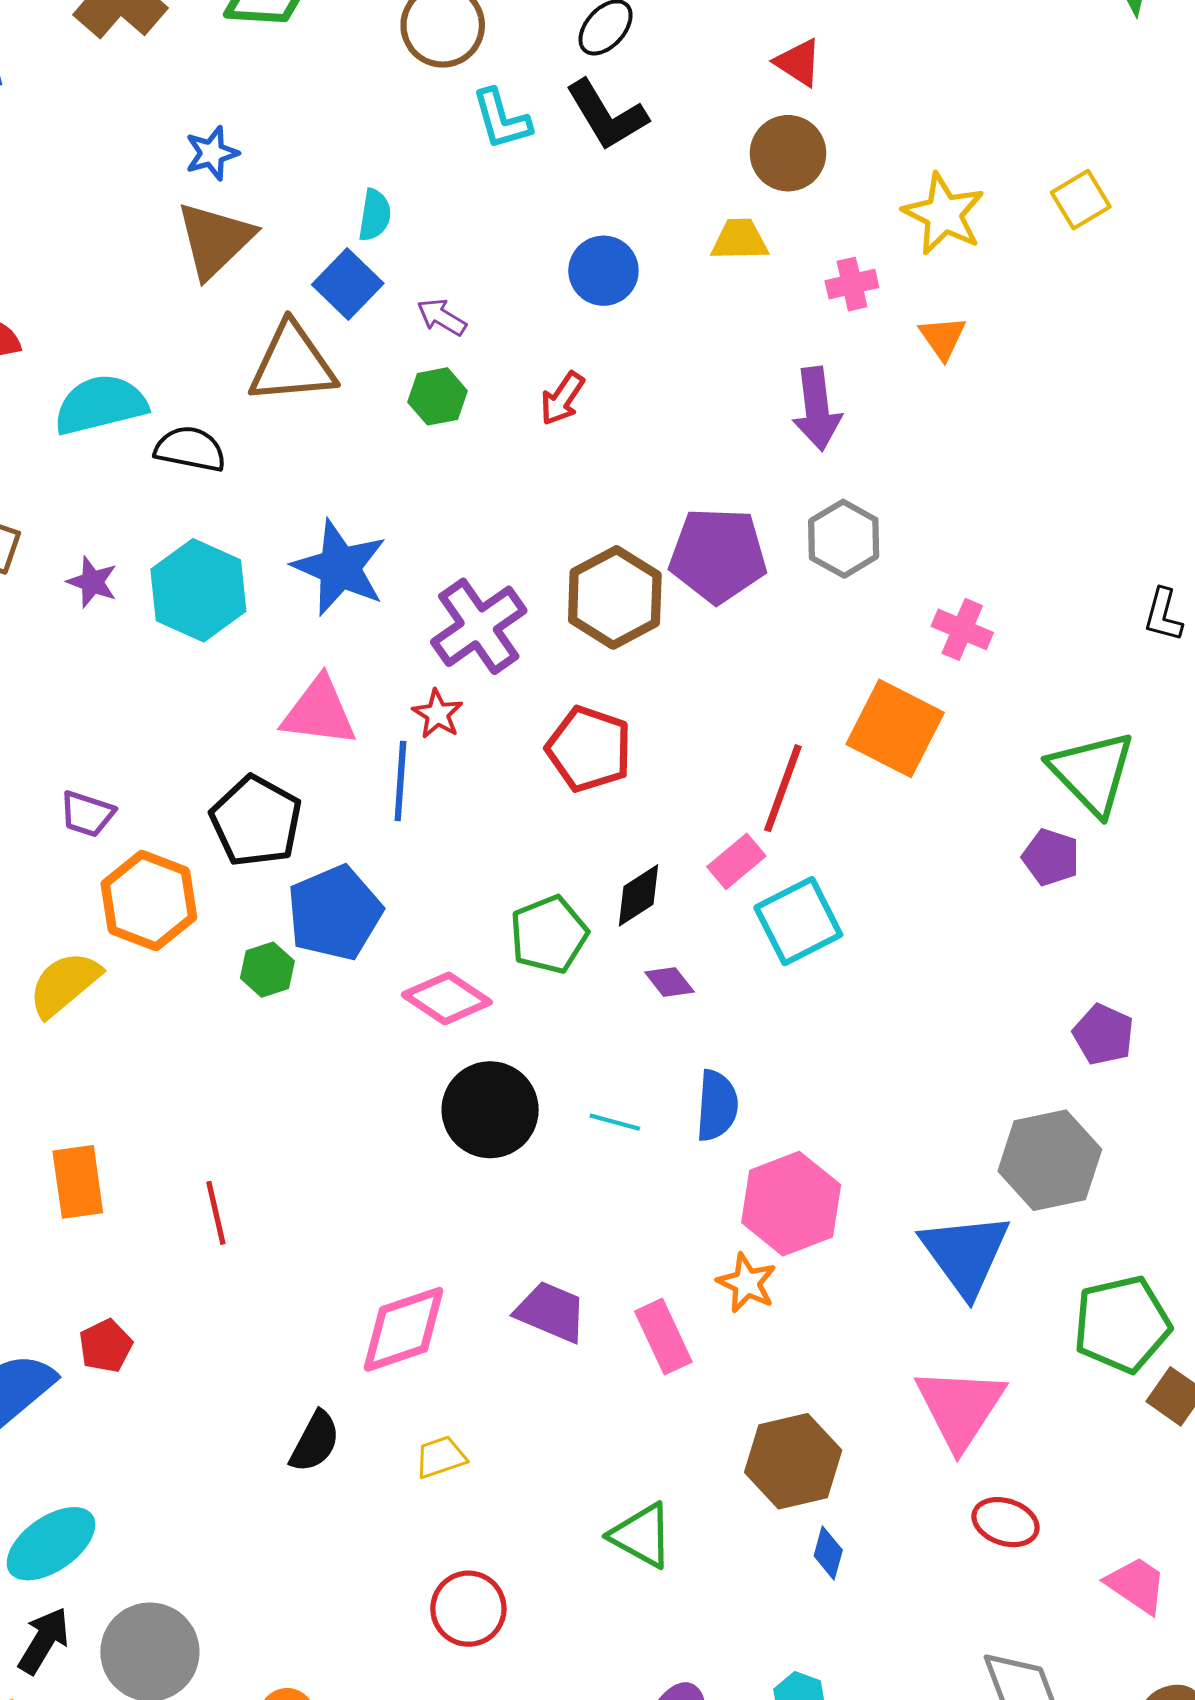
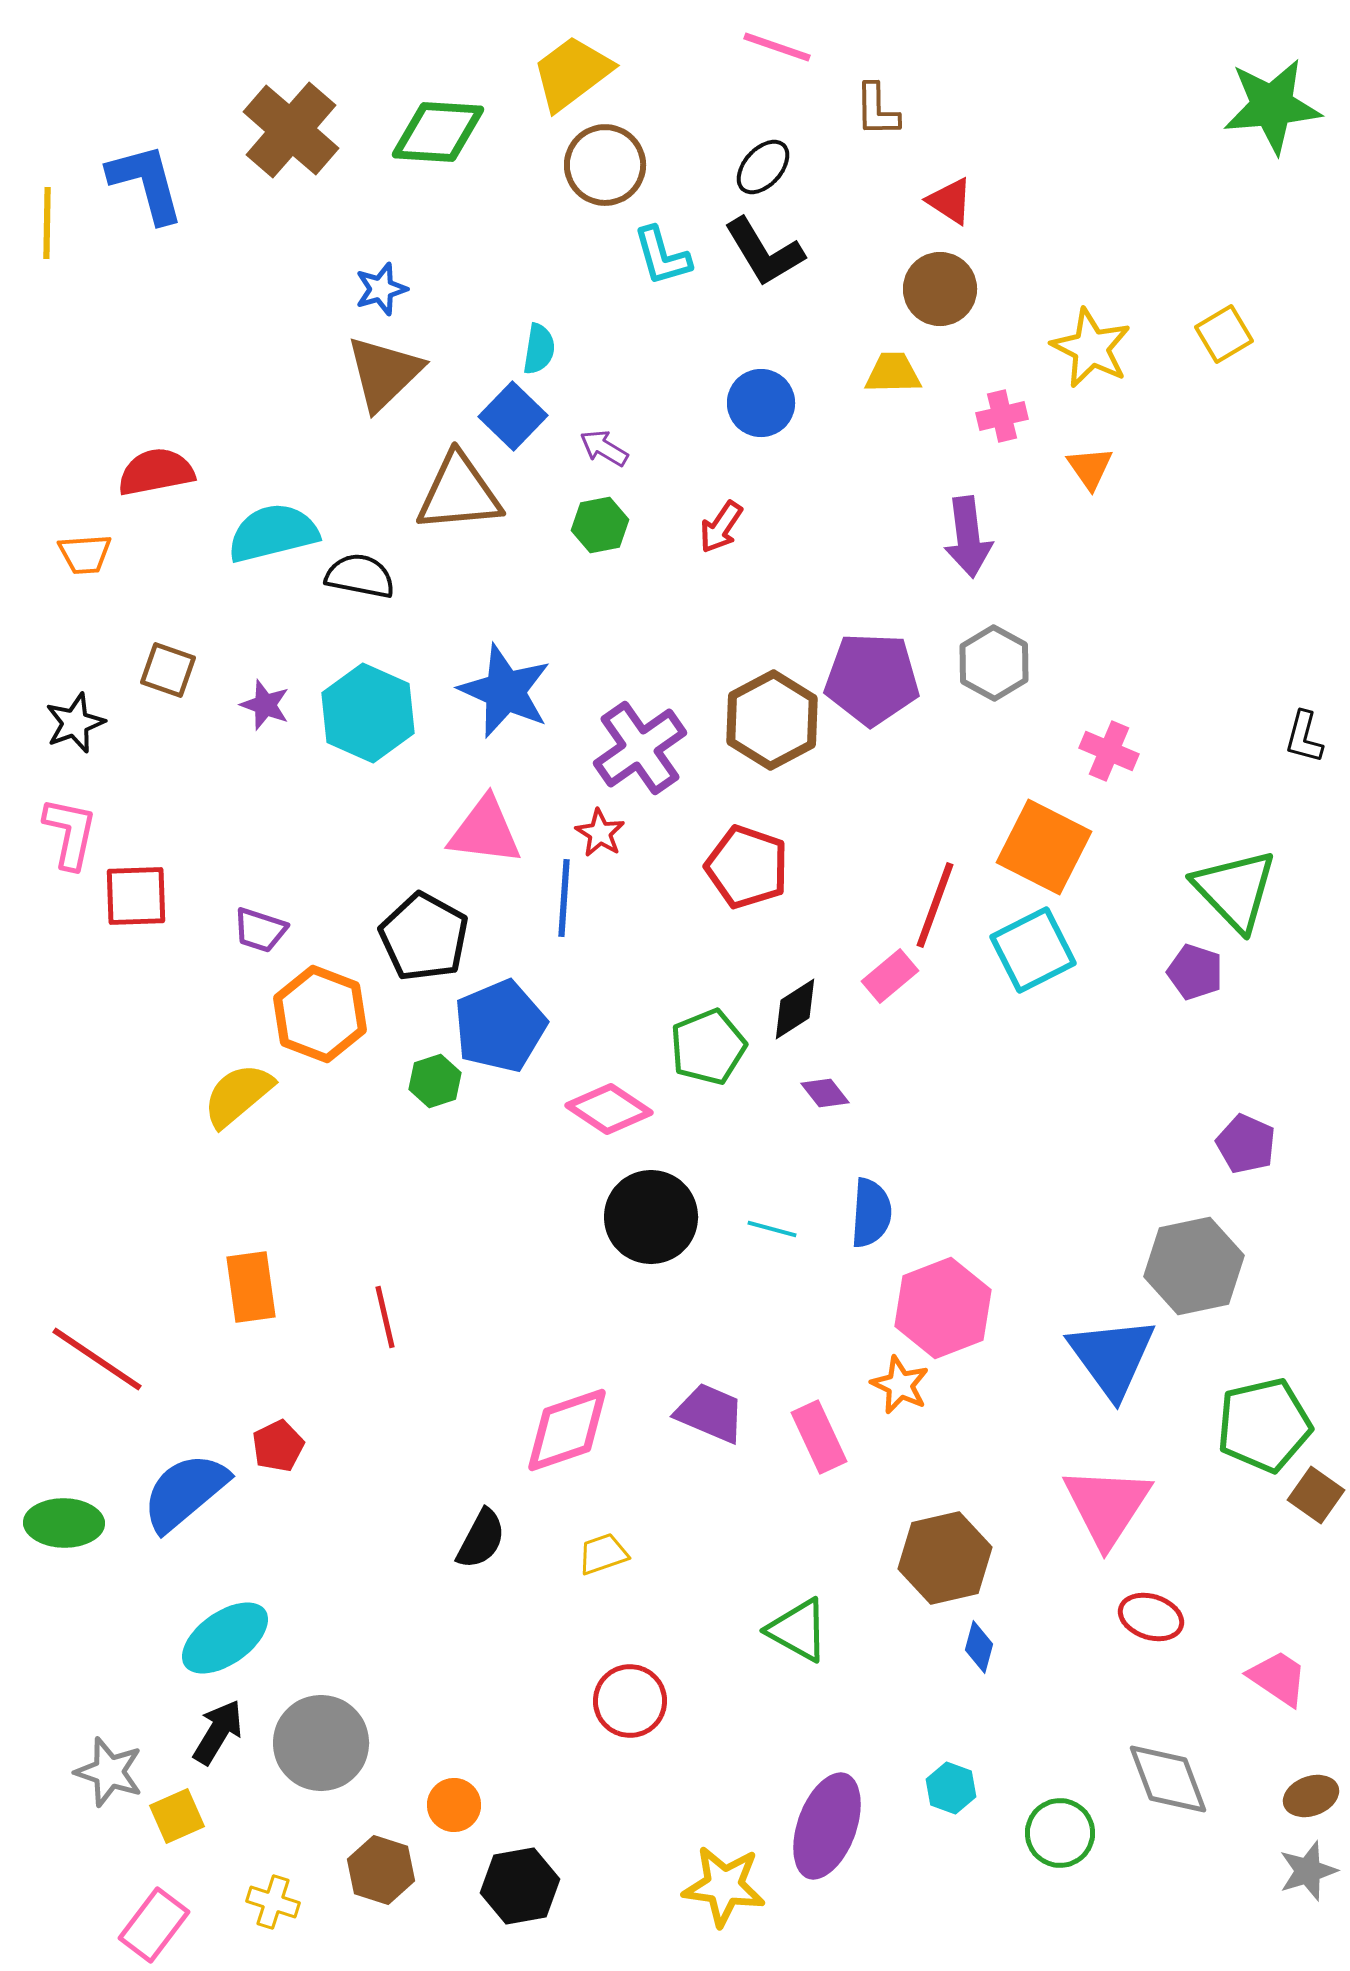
cyan square: (798, 921) -> (1033, 950), moved

